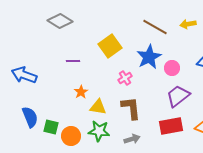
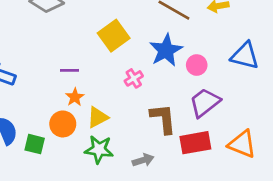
purple line: (73, 61) -> (69, 70), moved
yellow triangle: (98, 107) -> (98, 117), turned -36
brown L-shape: (131, 108) -> (163, 119), moved
orange circle: (71, 136) -> (63, 124), moved

